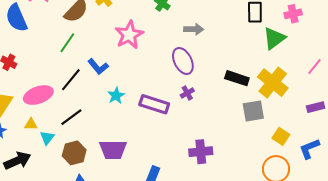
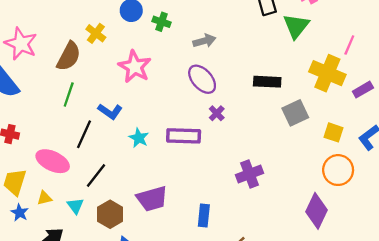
yellow cross: (273, 83) -> (327, 73), moved
pink ellipse: (38, 95) -> (53, 161), turned 60
yellow triangle: (31, 124) -> (44, 198), moved

